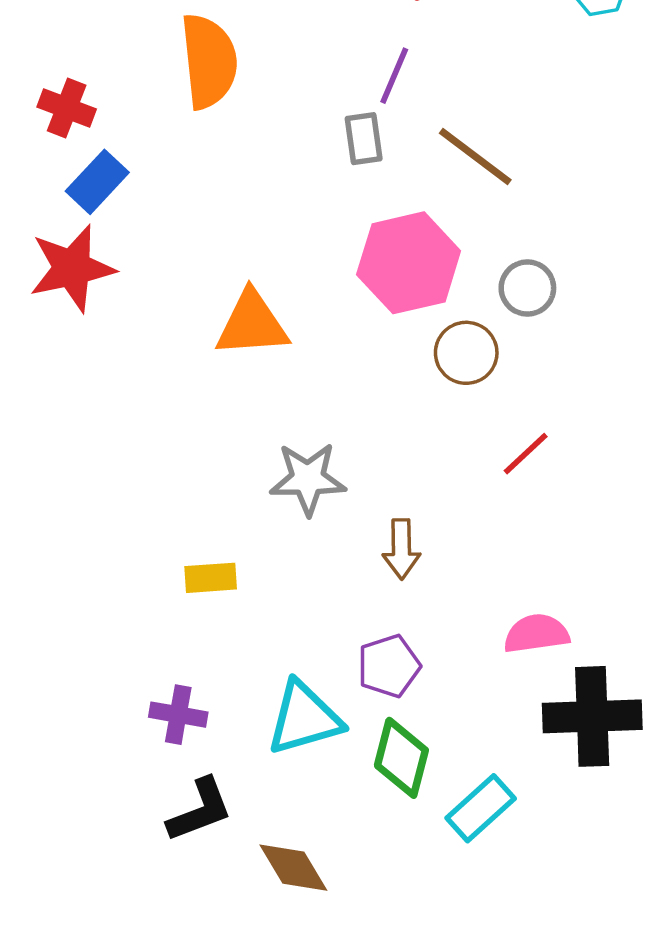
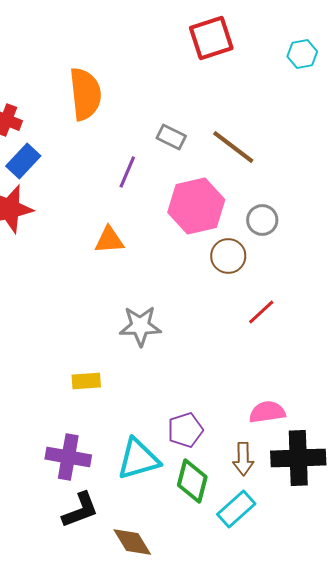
purple line: (394, 76) -> (127, 172), moved
gray rectangle: (364, 139) -> (171, 137), turned -56
orange triangle: (252, 324) -> (109, 240), size x0.7
brown arrow: (401, 549) -> (243, 459), moved
purple cross: (178, 715) -> (68, 457), size x1.4

